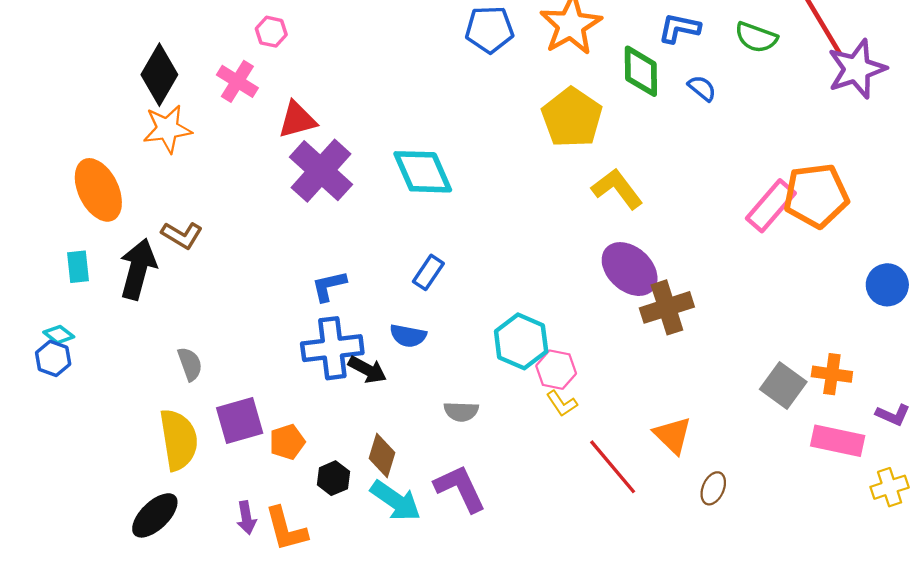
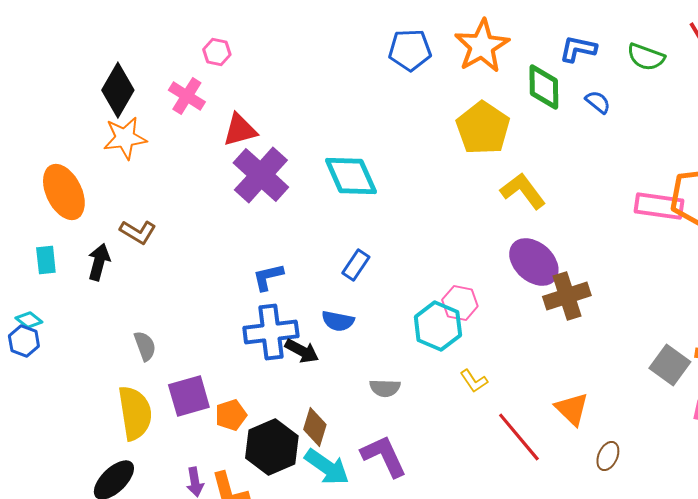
pink rectangle: (771, 206) -> (659, 206), turned 57
black arrow: (138, 269) -> (99, 262), size x0.7
pink hexagon: (556, 370) -> (460, 303), moved
black hexagon: (333, 478) -> (272, 447), size x1.8

